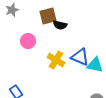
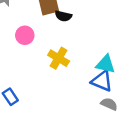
blue triangle: (80, 57) -> (102, 81), moved

